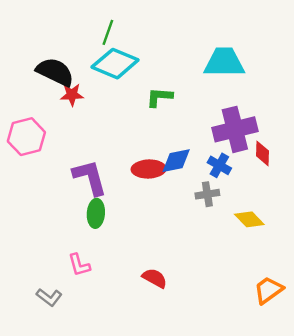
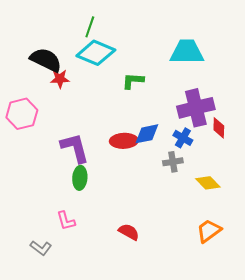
orange trapezoid: (268, 290) -> (209, 231), moved

